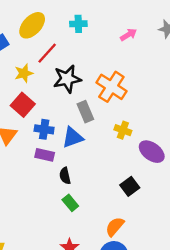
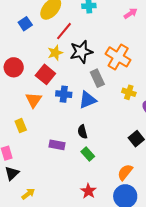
yellow star: (24, 73) -> (55, 53), moved
purple rectangle: (45, 155) -> (57, 145), moved

